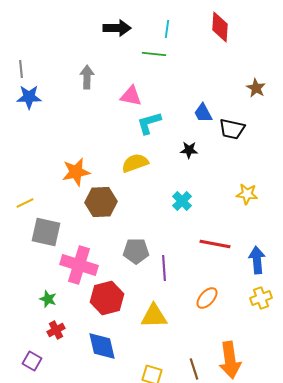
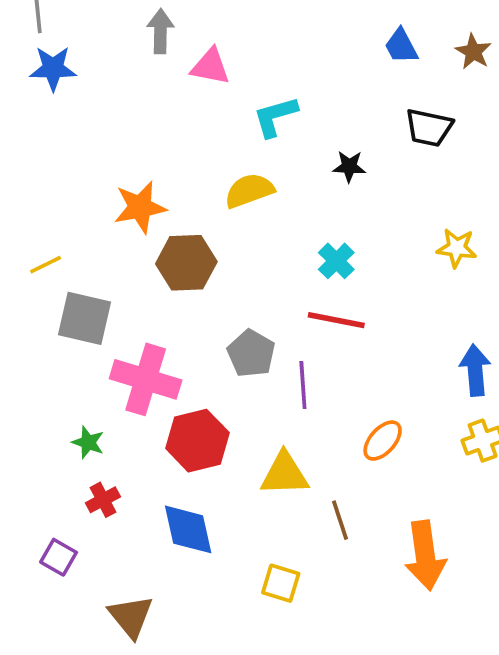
pink triangle: (131, 96) -> (210, 66), moved
blue trapezoid: (203, 113) -> (401, 46), moved
red line: (215, 244) -> (336, 320), moved
gray pentagon: (136, 251) -> (251, 354), turned 30
brown line: (194, 369) -> (340, 520), moved

